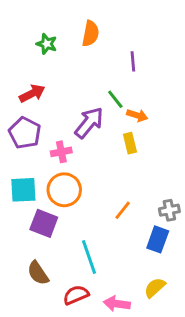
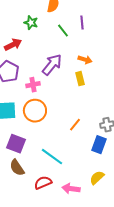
green star: (47, 44) -> (31, 23), moved
green line: (115, 99) -> (63, 31), moved
purple square: (44, 223) -> (16, 144), moved
cyan line: (89, 257) -> (52, 157), turned -35

